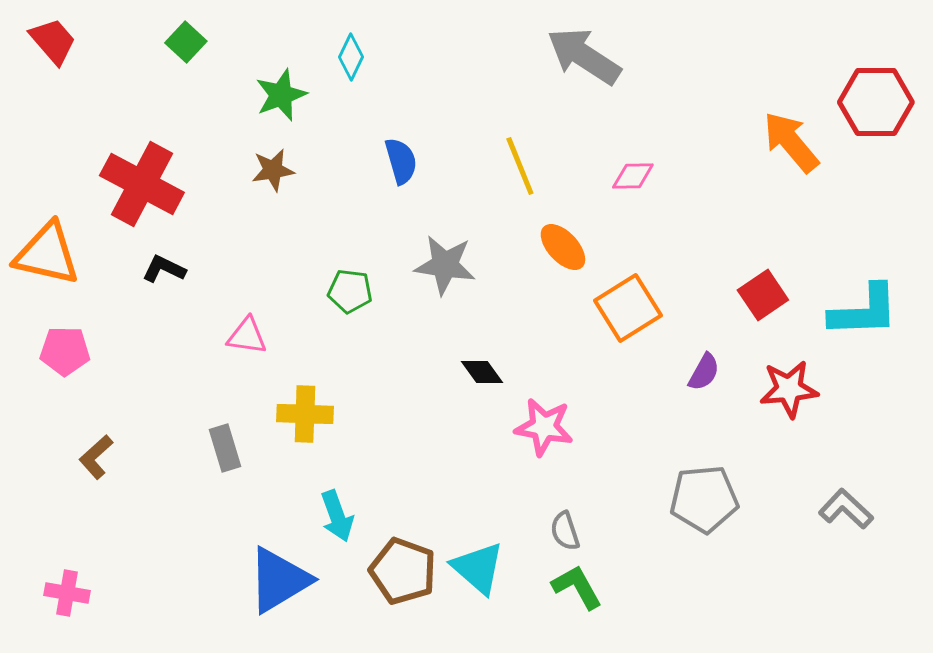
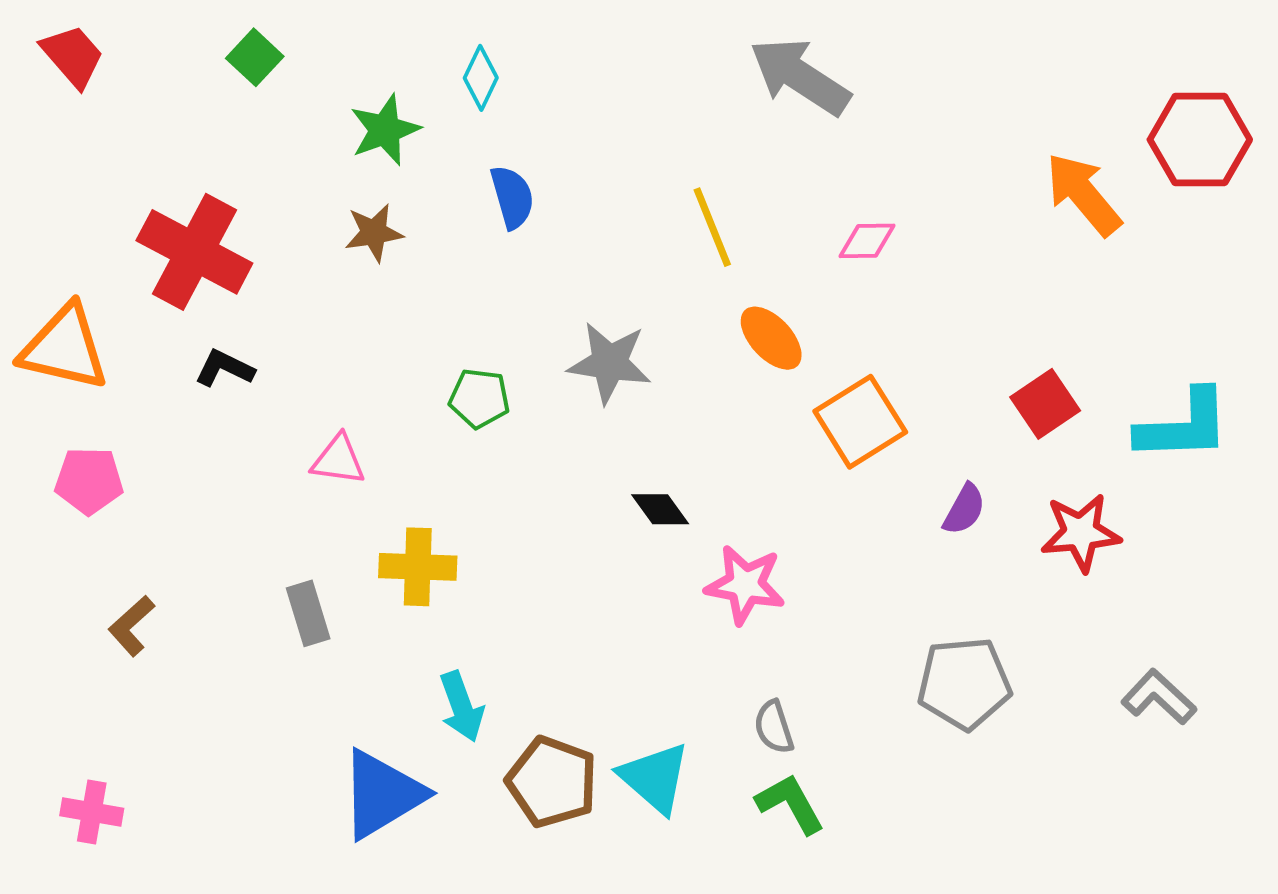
blue semicircle: (401, 161) -> (512, 197), moved

